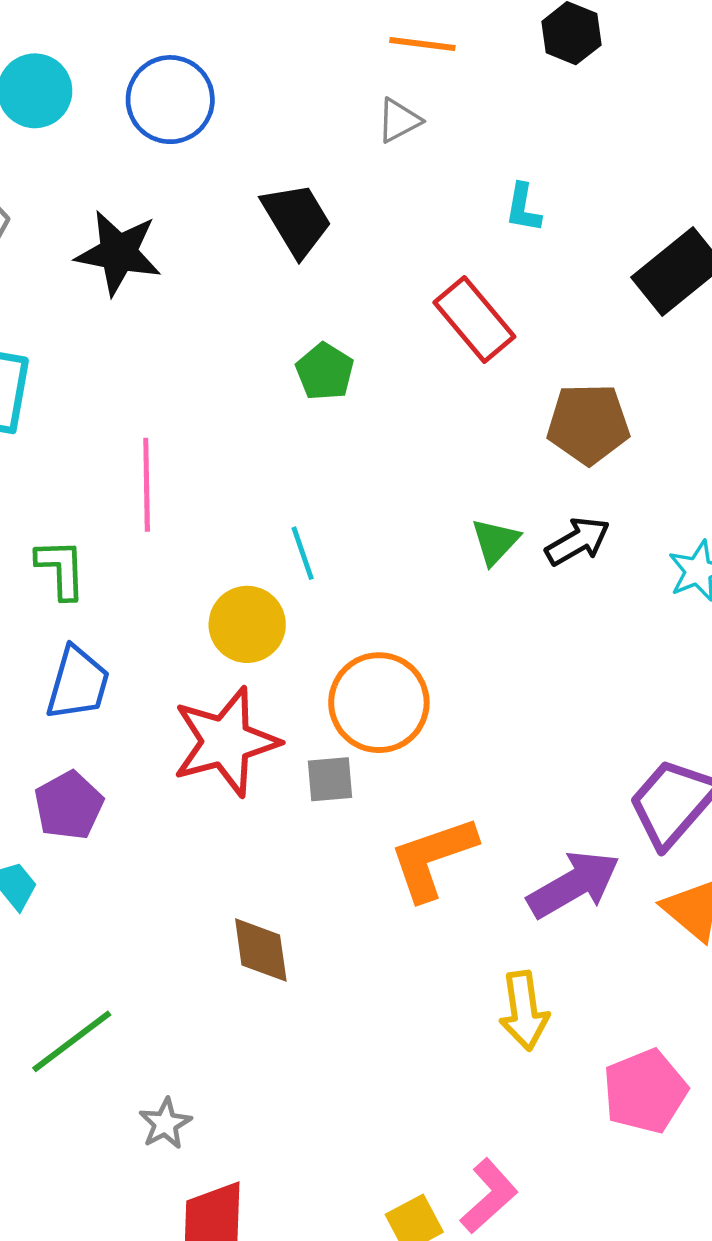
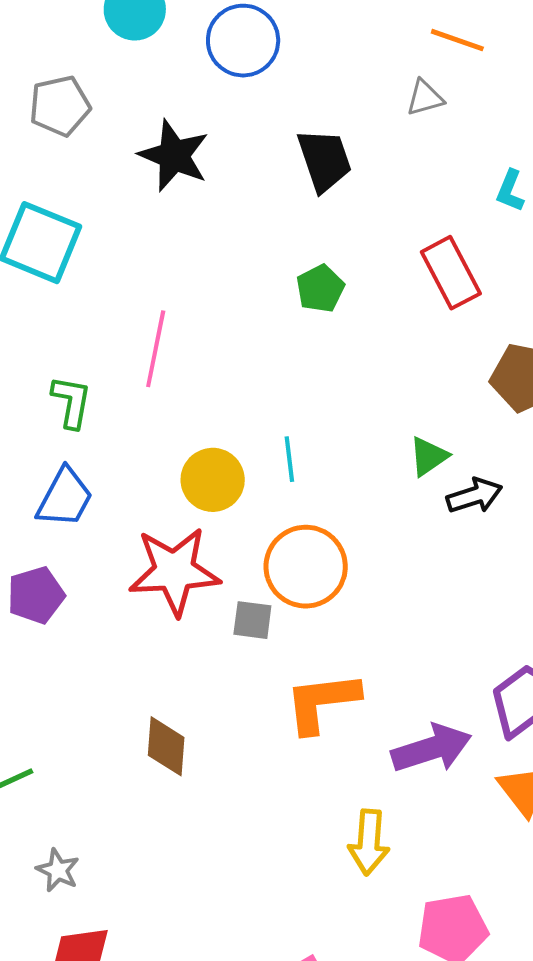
black arrow: (578, 541) -> (474, 496), moved
cyan line: (303, 553) -> (289, 459), moved
gray star: (165, 1124) -> (58, 870), turned -30

